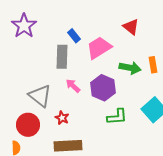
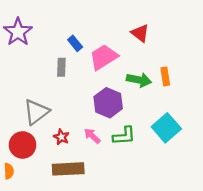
gray rectangle: (62, 57) -> (61, 67), size x0.7
pink arrow: (73, 86) -> (92, 136), moved
gray triangle: (40, 96) -> (36, 112), turned 45

